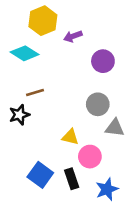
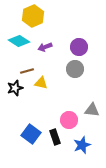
purple arrow: (73, 36) -> (45, 47), moved
gray circle: (98, 104) -> (75, 69), moved
gray triangle: (115, 128) -> (92, 110), moved
yellow triangle: (70, 137) -> (41, 83), moved

